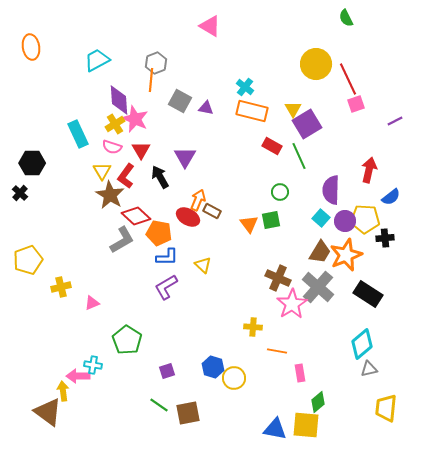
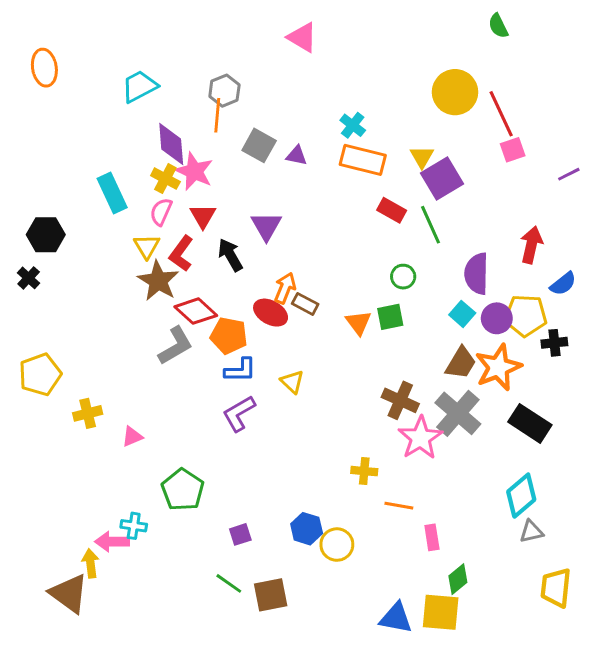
yellow cross: (115, 124) -> (165, 179), turned -30
pink semicircle: (112, 147) -> (161, 212), turned 96

